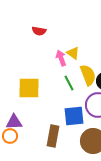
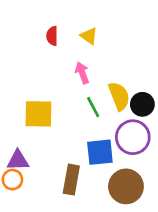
red semicircle: (39, 31) -> (52, 36), turned 80
yellow triangle: (73, 53) -> (89, 36), moved

